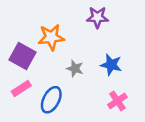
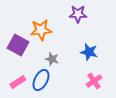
gray star: (75, 68) -> (52, 59), moved
pink rectangle: (21, 88) -> (18, 82), moved

